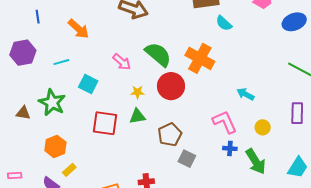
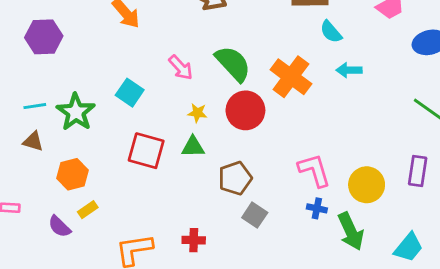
cyan line: (61, 62) -> (35, 106), moved
cyan arrow: (246, 94) -> (349, 70), moved, turned -36
brown triangle: (23, 113) -> (33, 141), moved
yellow circle: (263, 127) -> (367, 185), size x1.6

